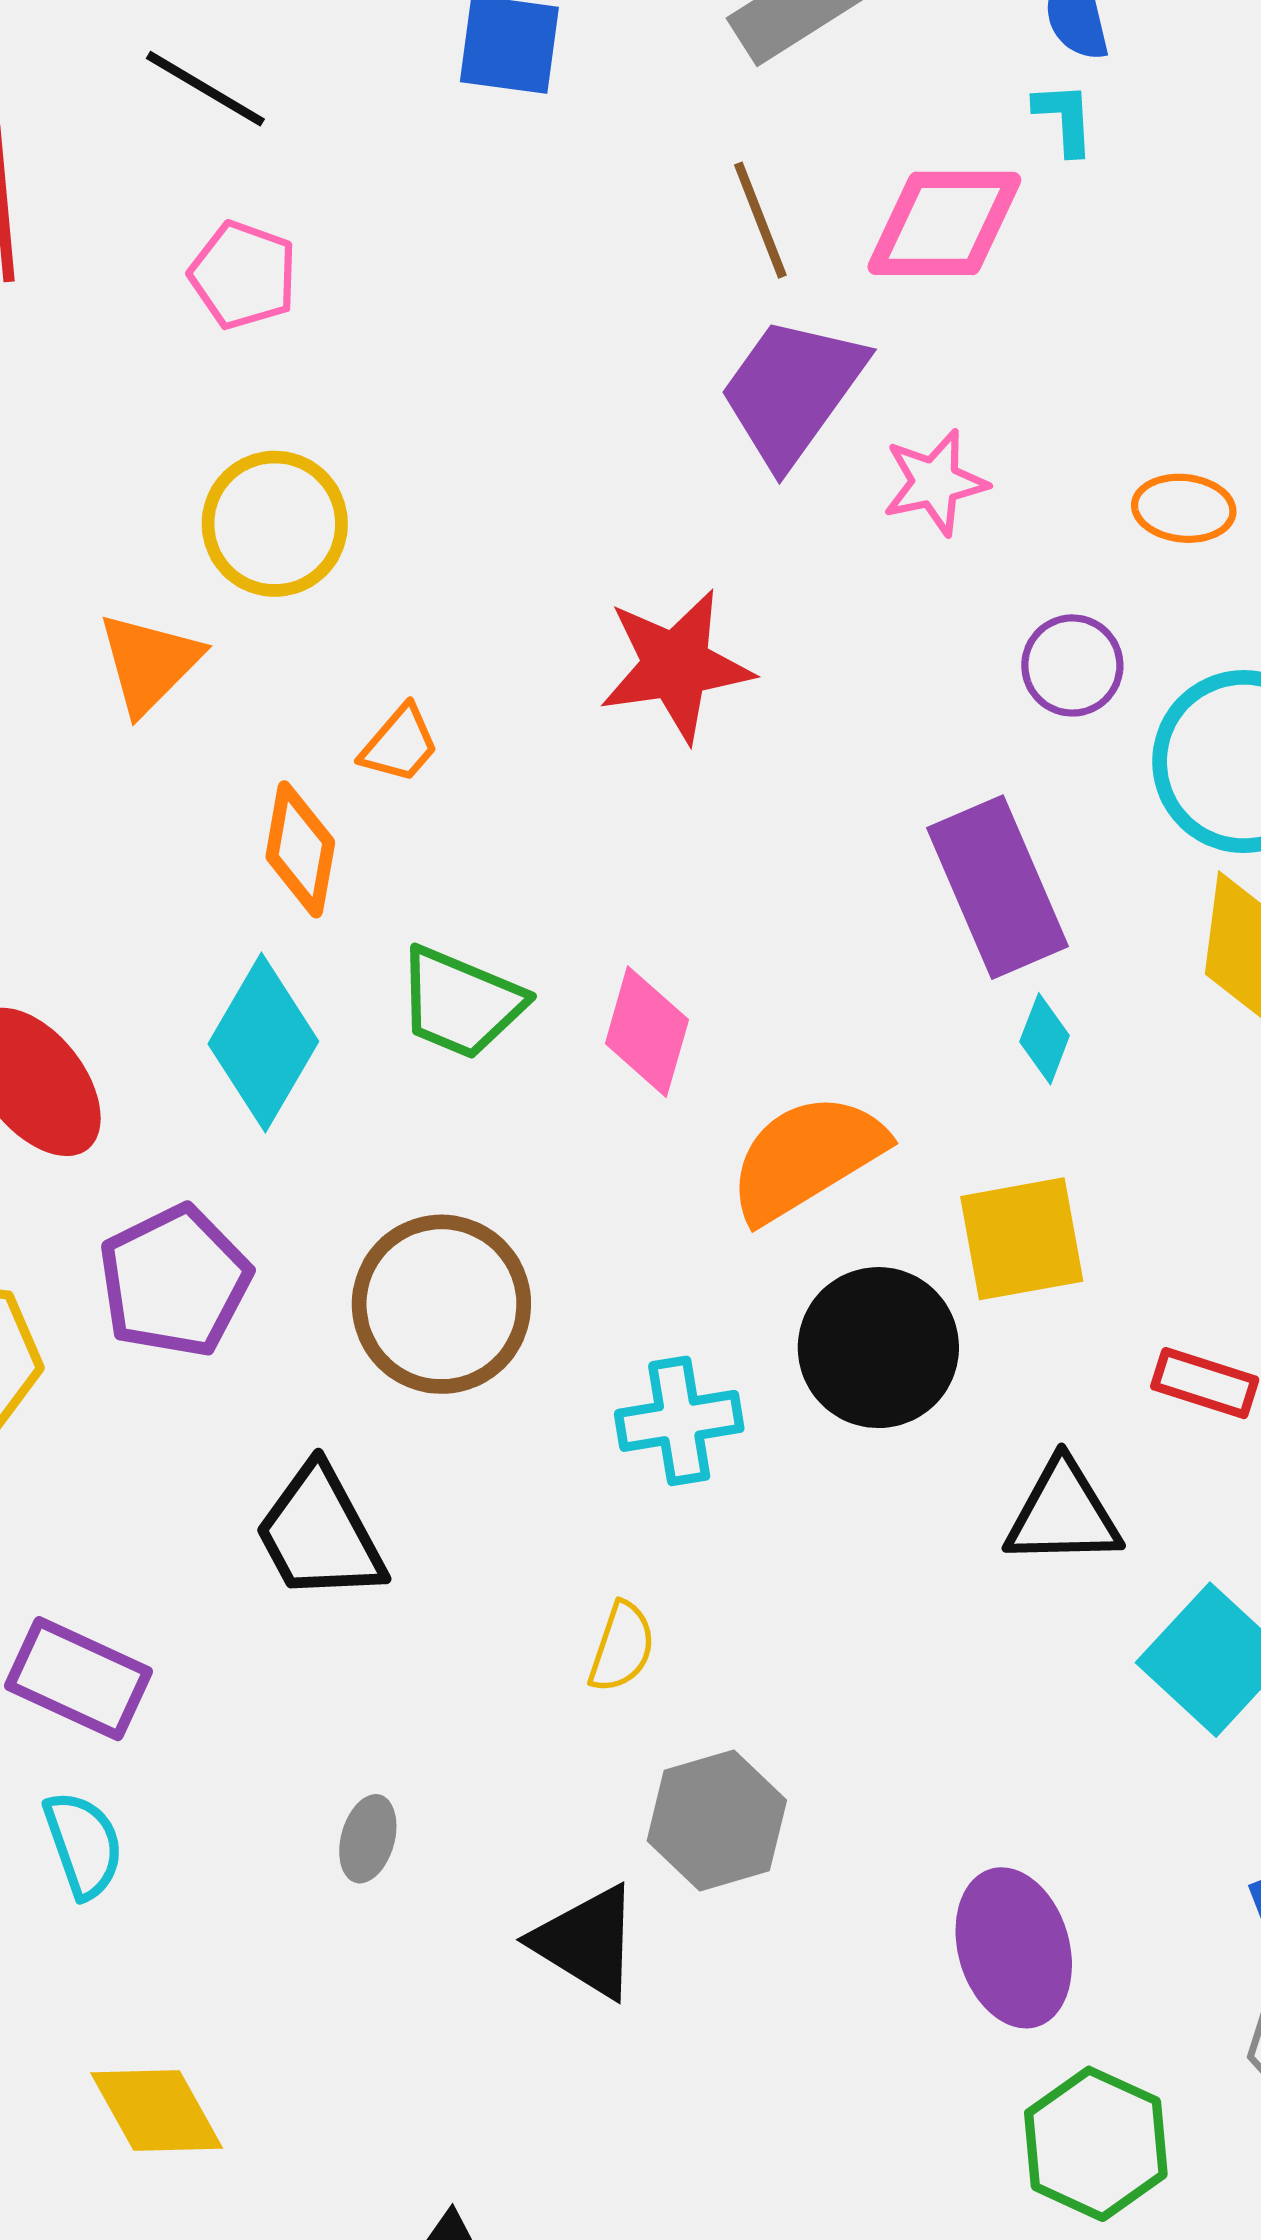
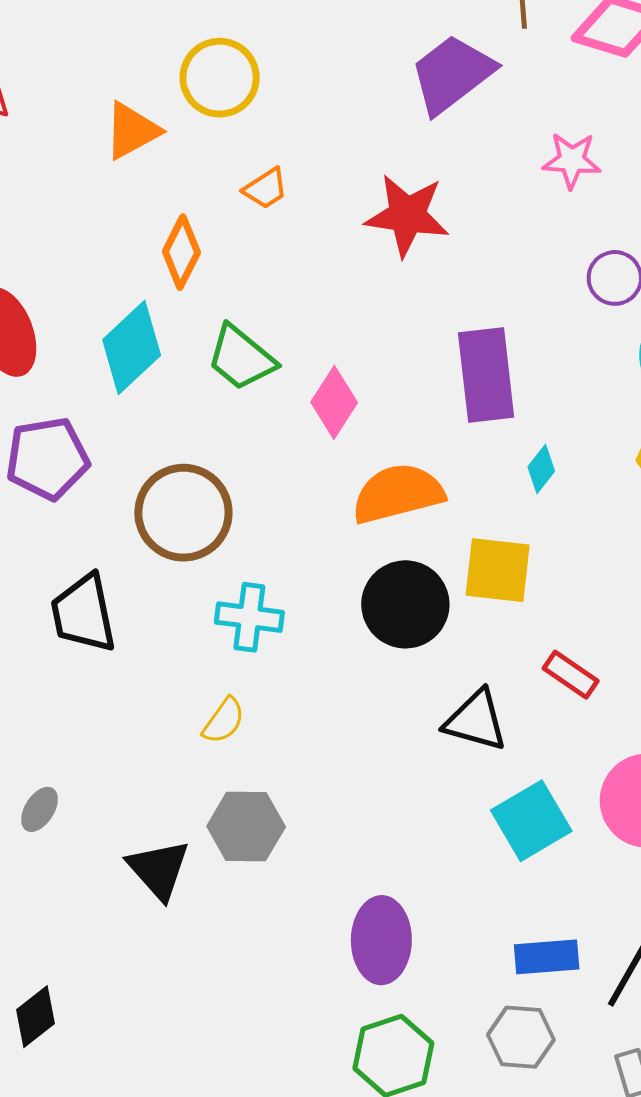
purple trapezoid: (792, 391) -> (452, 74), moved
orange trapezoid: (400, 744) -> (265, 189), moved
purple rectangle: (997, 887) -> (486, 375), moved
cyan cross: (679, 1421) -> (249, 617), moved
gray ellipse: (368, 1839) -> (40, 809), moved

